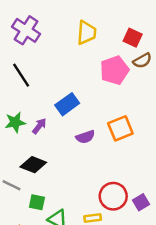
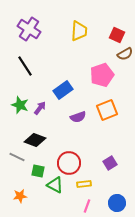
pink pentagon: (114, 70) -> (102, 75), moved
green star: (15, 122) -> (20, 105), turned 30
red circle: (113, 196) -> (69, 163), moved
purple square: (141, 202) -> (110, 163), moved

